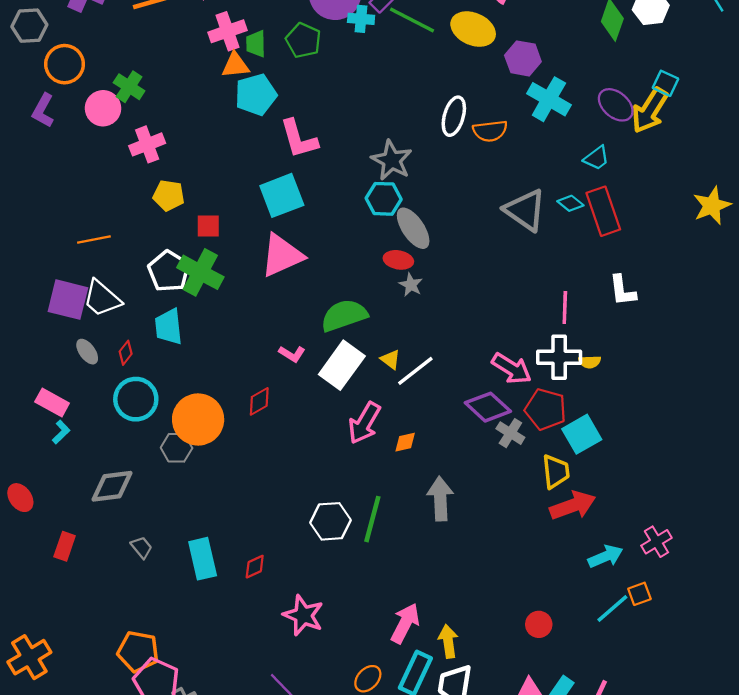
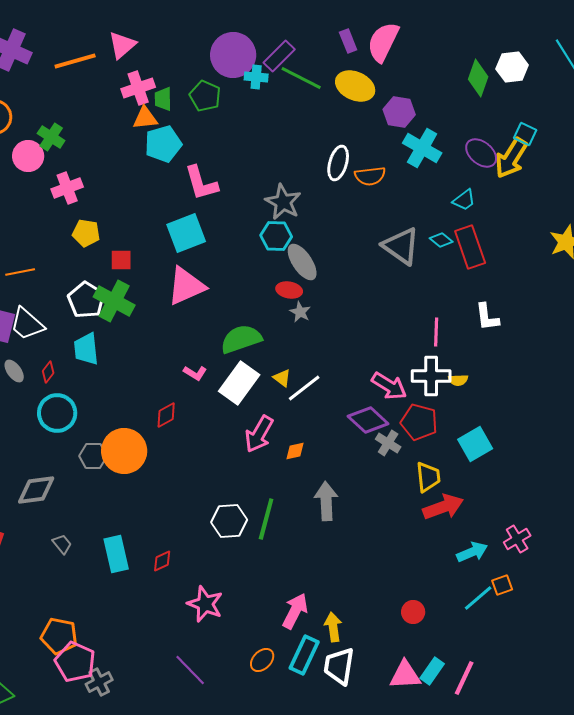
orange circle: (198, 419) -> (124, 451), moved
cyan square: (582, 434) -> (475, 444), moved

